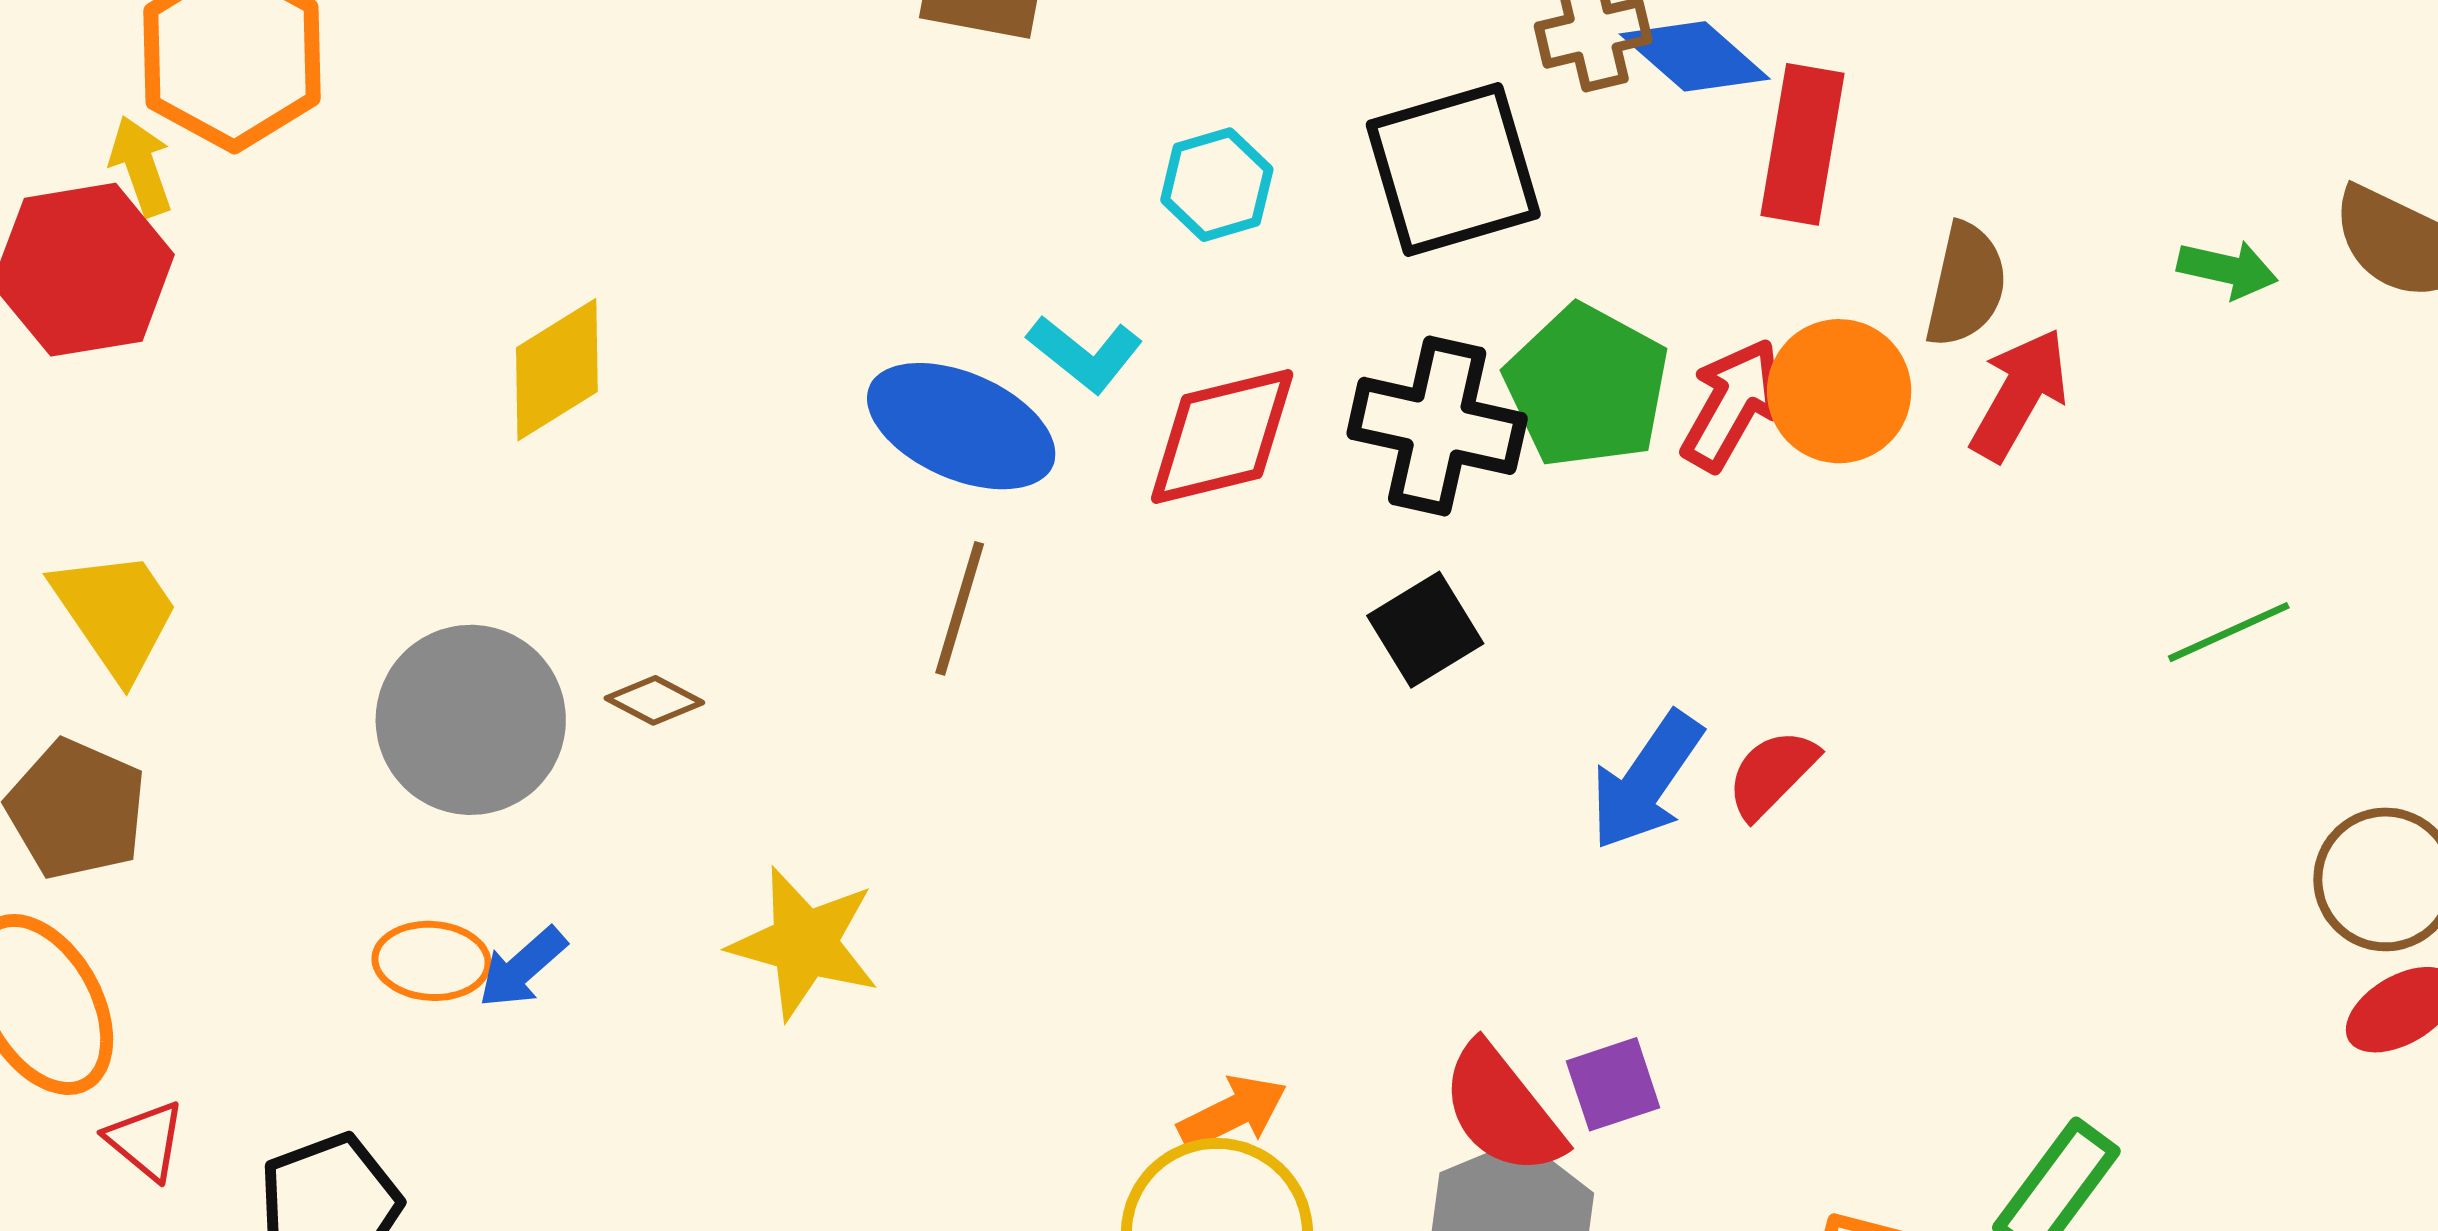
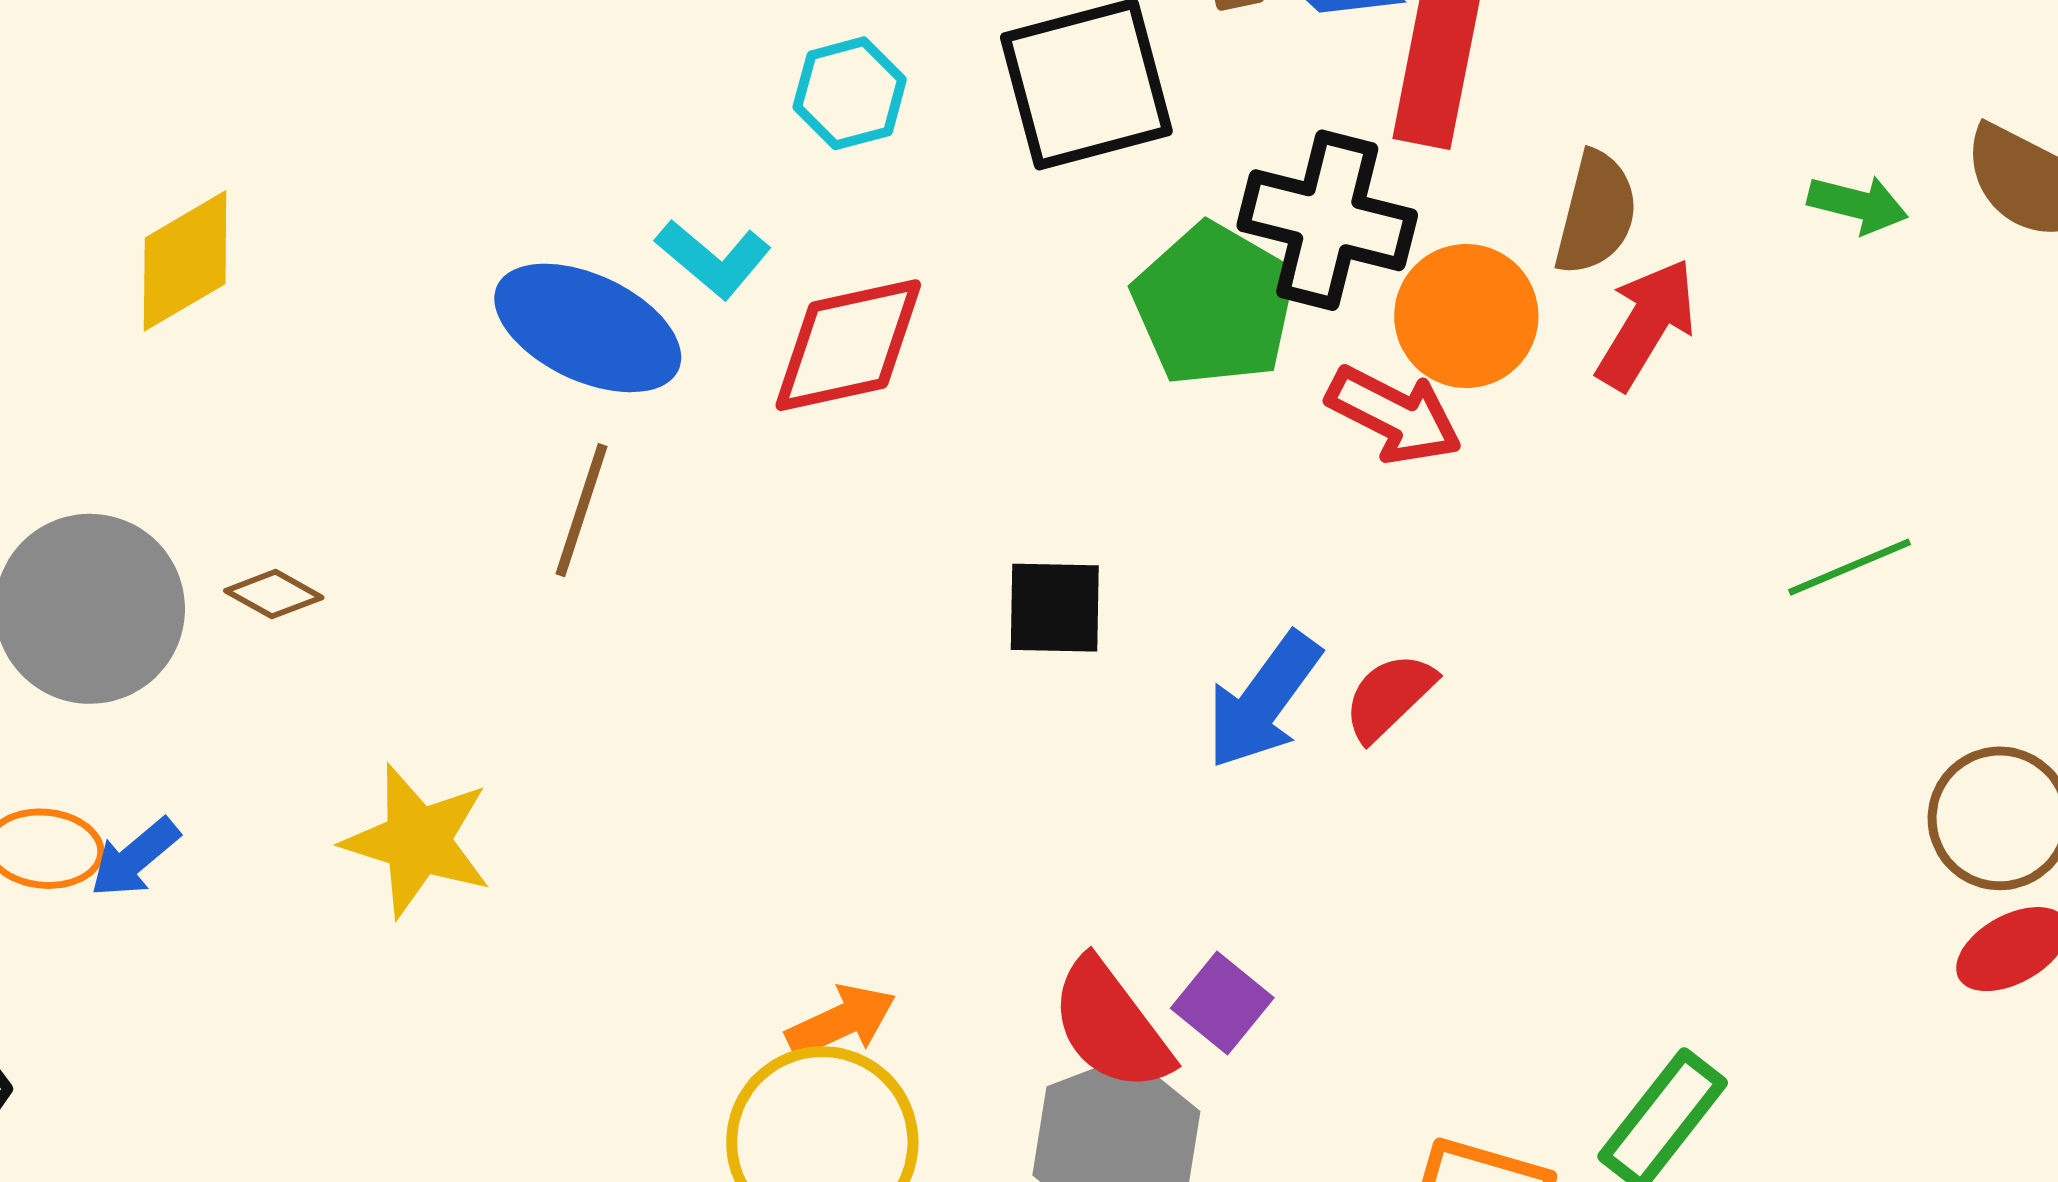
red arrow: (1732, 404) -> (1394, 415), moved, turned 86
black cross: (1437, 426) -> (1327, 220), moved
black square: (1425, 630) -> (1055, 608), moved, turned 31
purple square: (1613, 1084) -> (1222, 1003), turned -34

